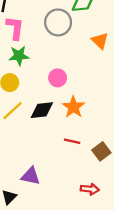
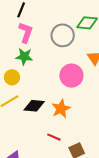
pink circle: (58, 78) -> (71, 76), moved, size x1.5

